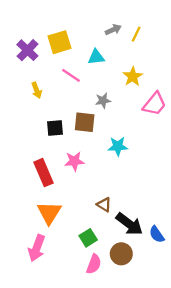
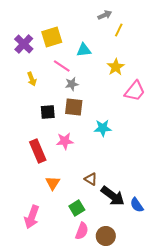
gray arrow: (113, 30) -> (105, 15), moved
gray star: (103, 101) -> (72, 84), moved
orange triangle: (49, 213) -> (53, 183), moved, size x0.7
brown circle: (121, 254) -> (106, 236), moved

